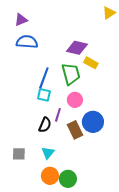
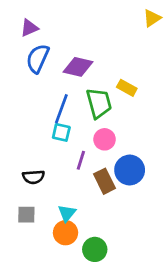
blue semicircle: (27, 42) -> (38, 59), turned -70
purple diamond: (77, 48) -> (78, 67), moved
black semicircle: (45, 125) -> (33, 177), moved, turned 63
orange circle: (50, 176) -> (65, 233), moved

